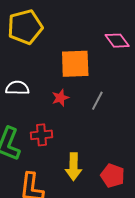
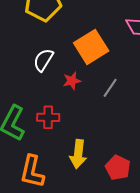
orange square: (75, 64) -> (91, 47), turned -36
white semicircle: (17, 88) -> (43, 60), moved, turned -65

